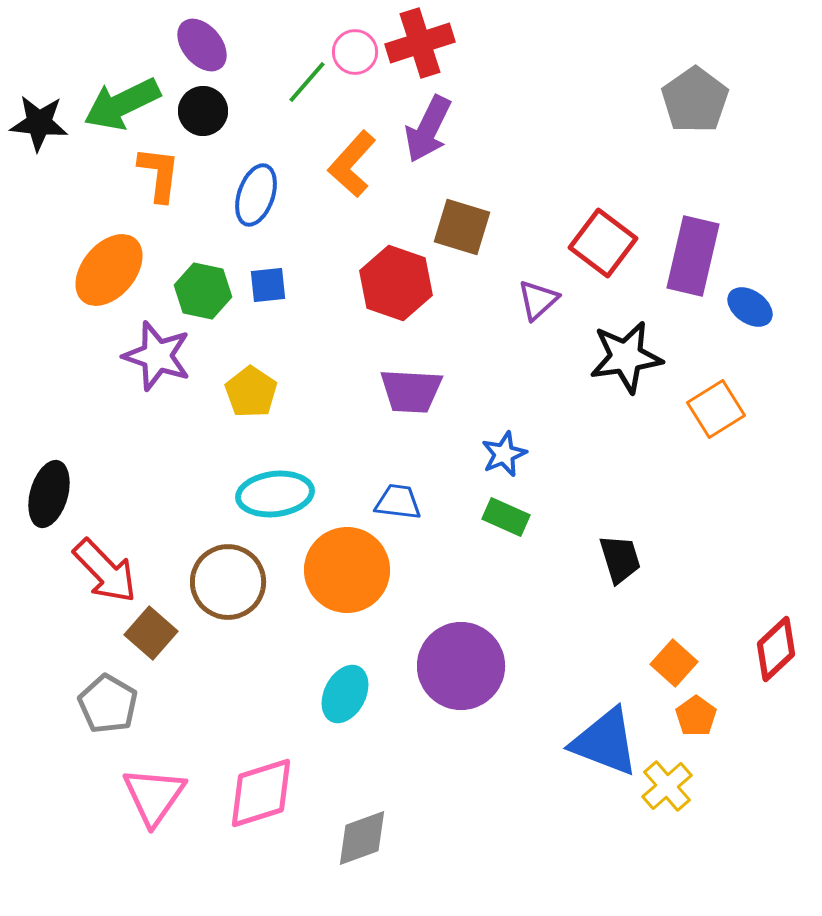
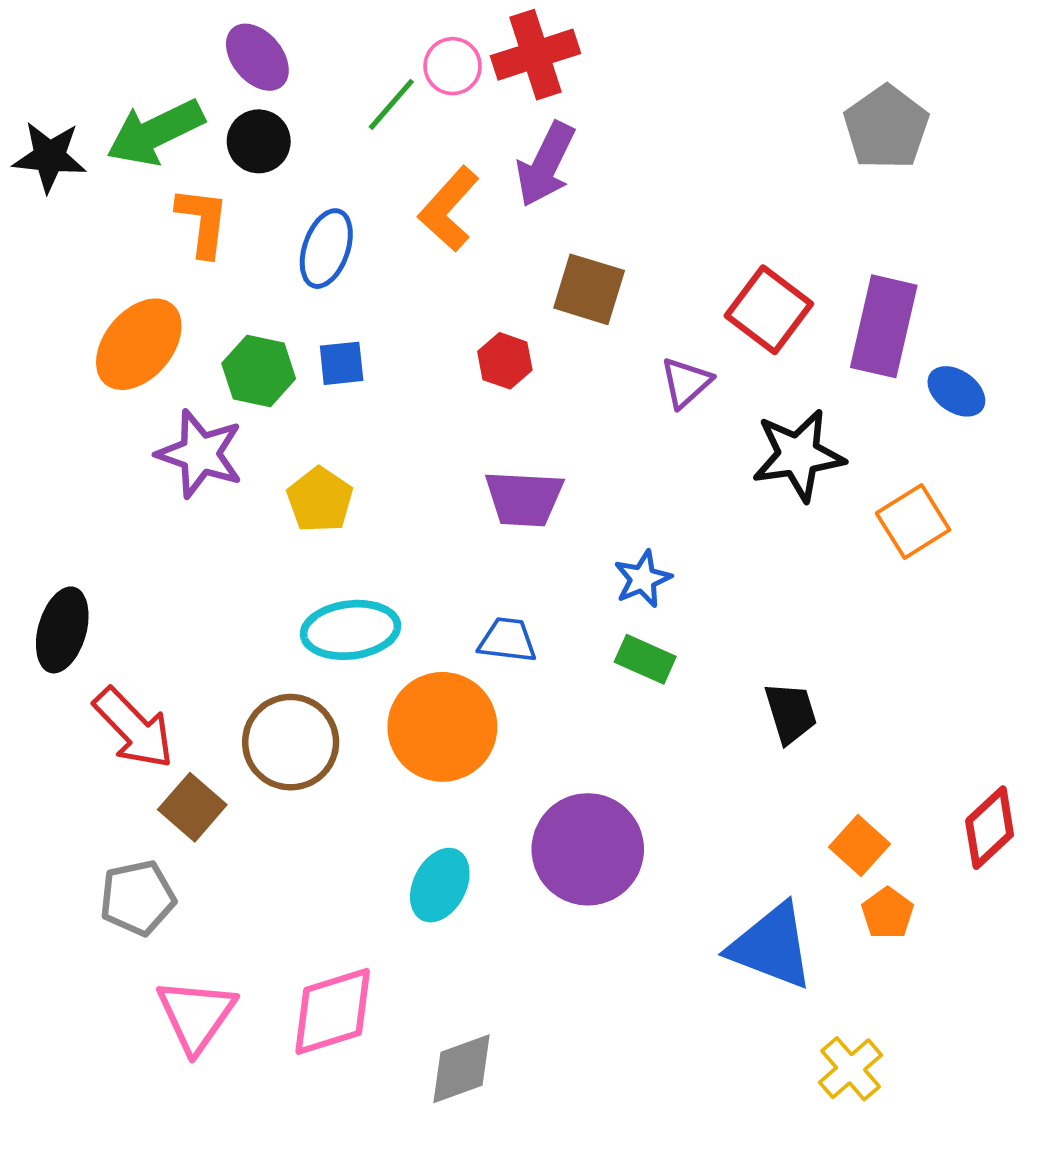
red hexagon: (396, 283) -> (505, 361), size x0.6
gray pentagon: (108, 704) -> (137, 898), turned 30
yellow cross: (667, 786) -> (851, 1069), moved

